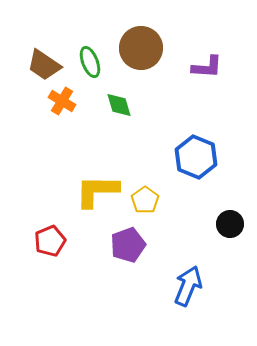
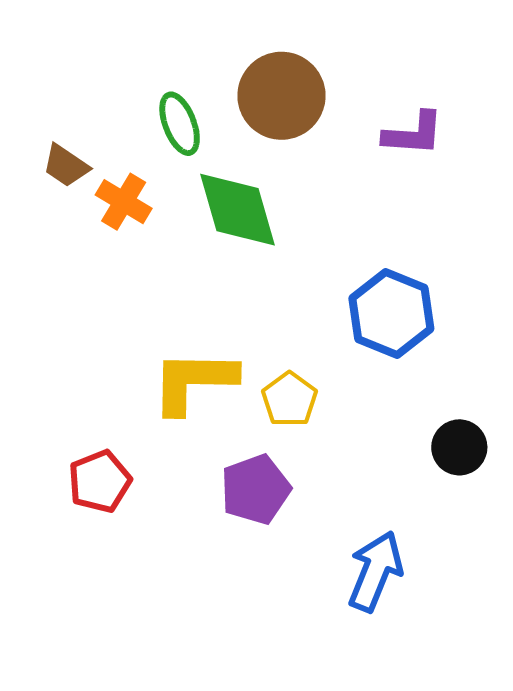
brown trapezoid: (44, 65) -> (66, 166), moved, size x0.7
green diamond: (119, 105) -> (238, 210), size x1.6

